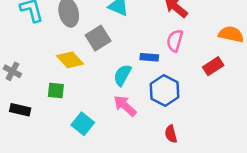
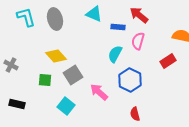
gray square: (98, 38) -> (73, 75), moved
blue rectangle: (149, 57) -> (118, 27), moved
cyan semicircle: (122, 75) -> (115, 54), moved
black rectangle: (20, 110) -> (17, 104), moved

